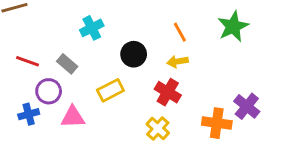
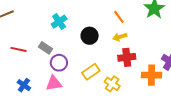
yellow rectangle: (110, 90) -> (91, 72), moved
purple circle: (49, 91) -> (59, 63), moved
red cross: (168, 92) -> (127, 57), moved, turned -30
blue cross: (29, 114) -> (24, 85), turned -32

